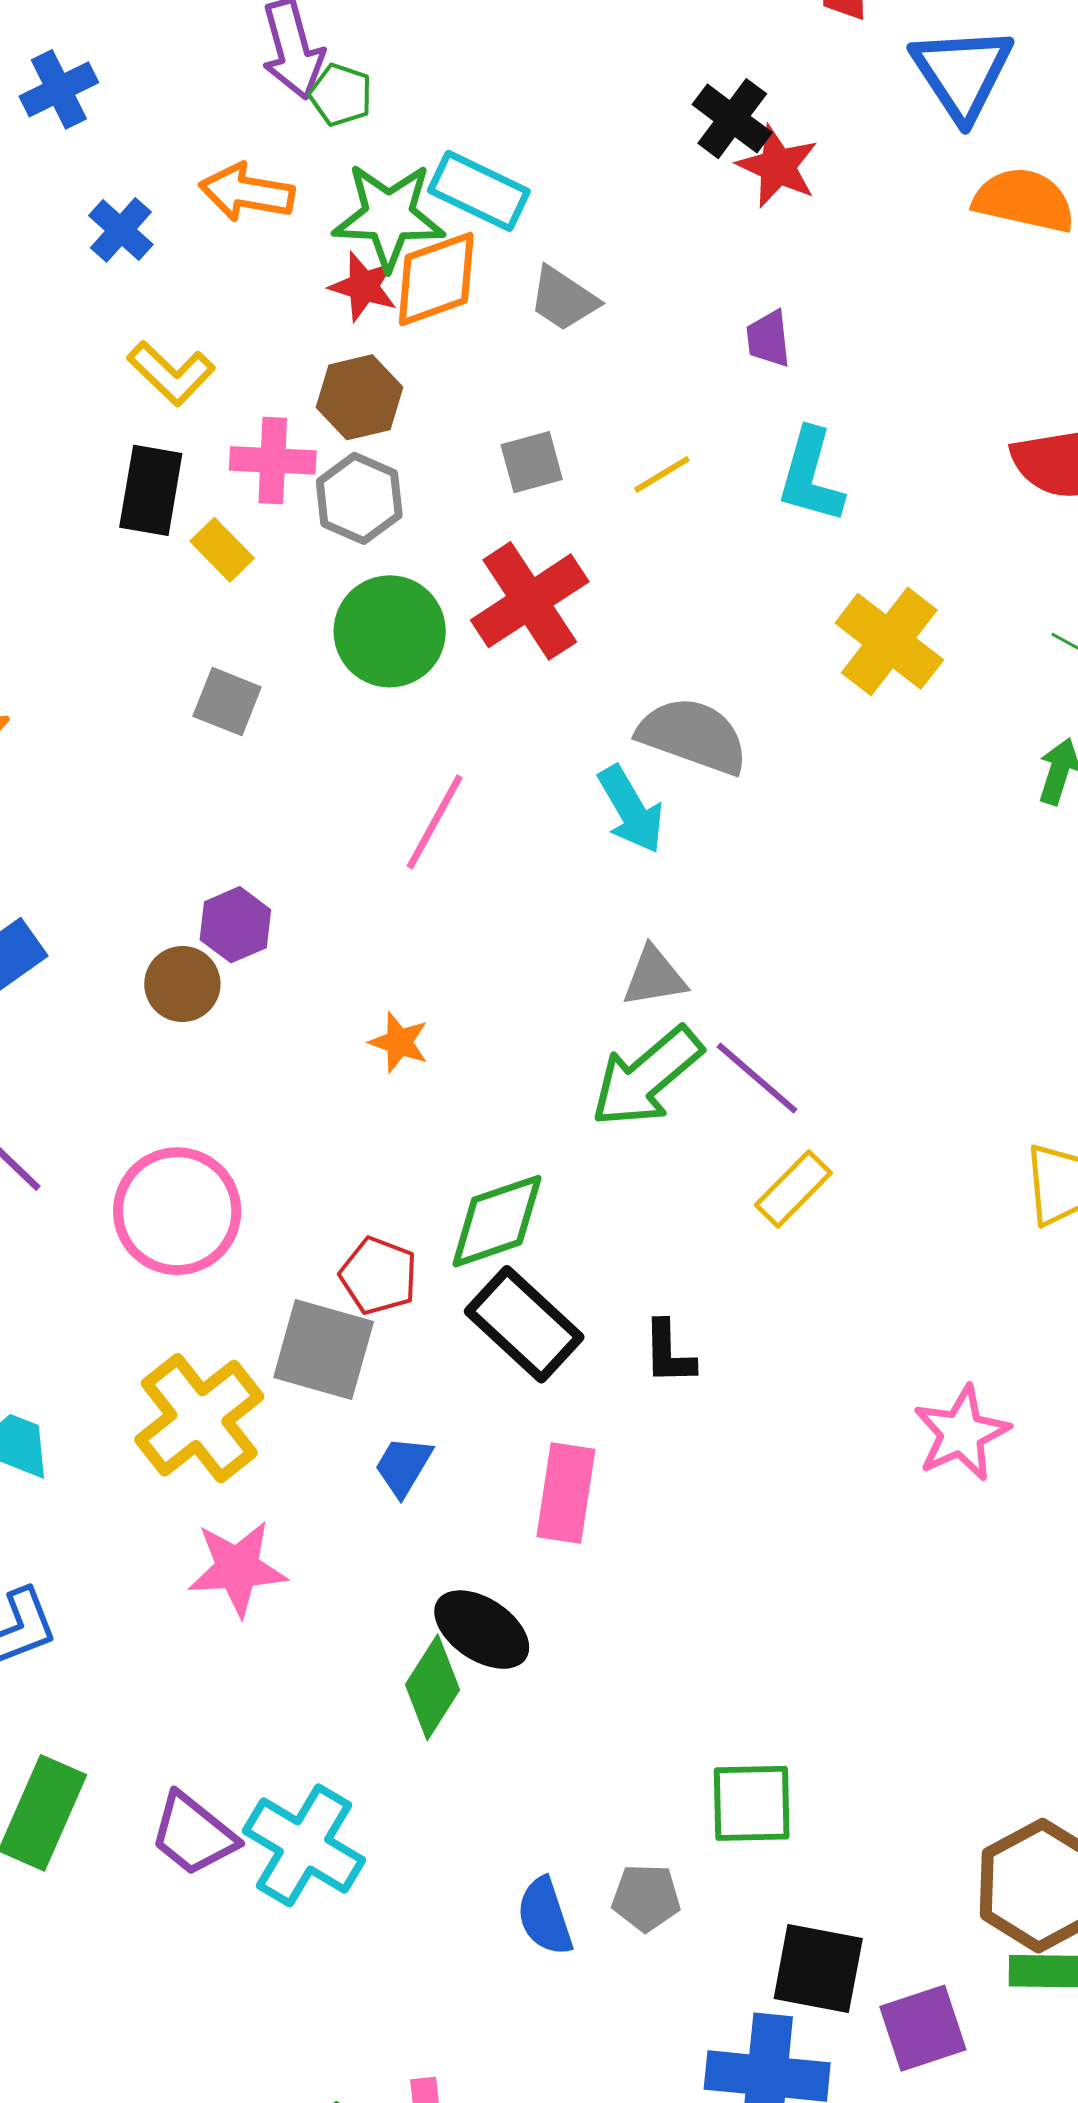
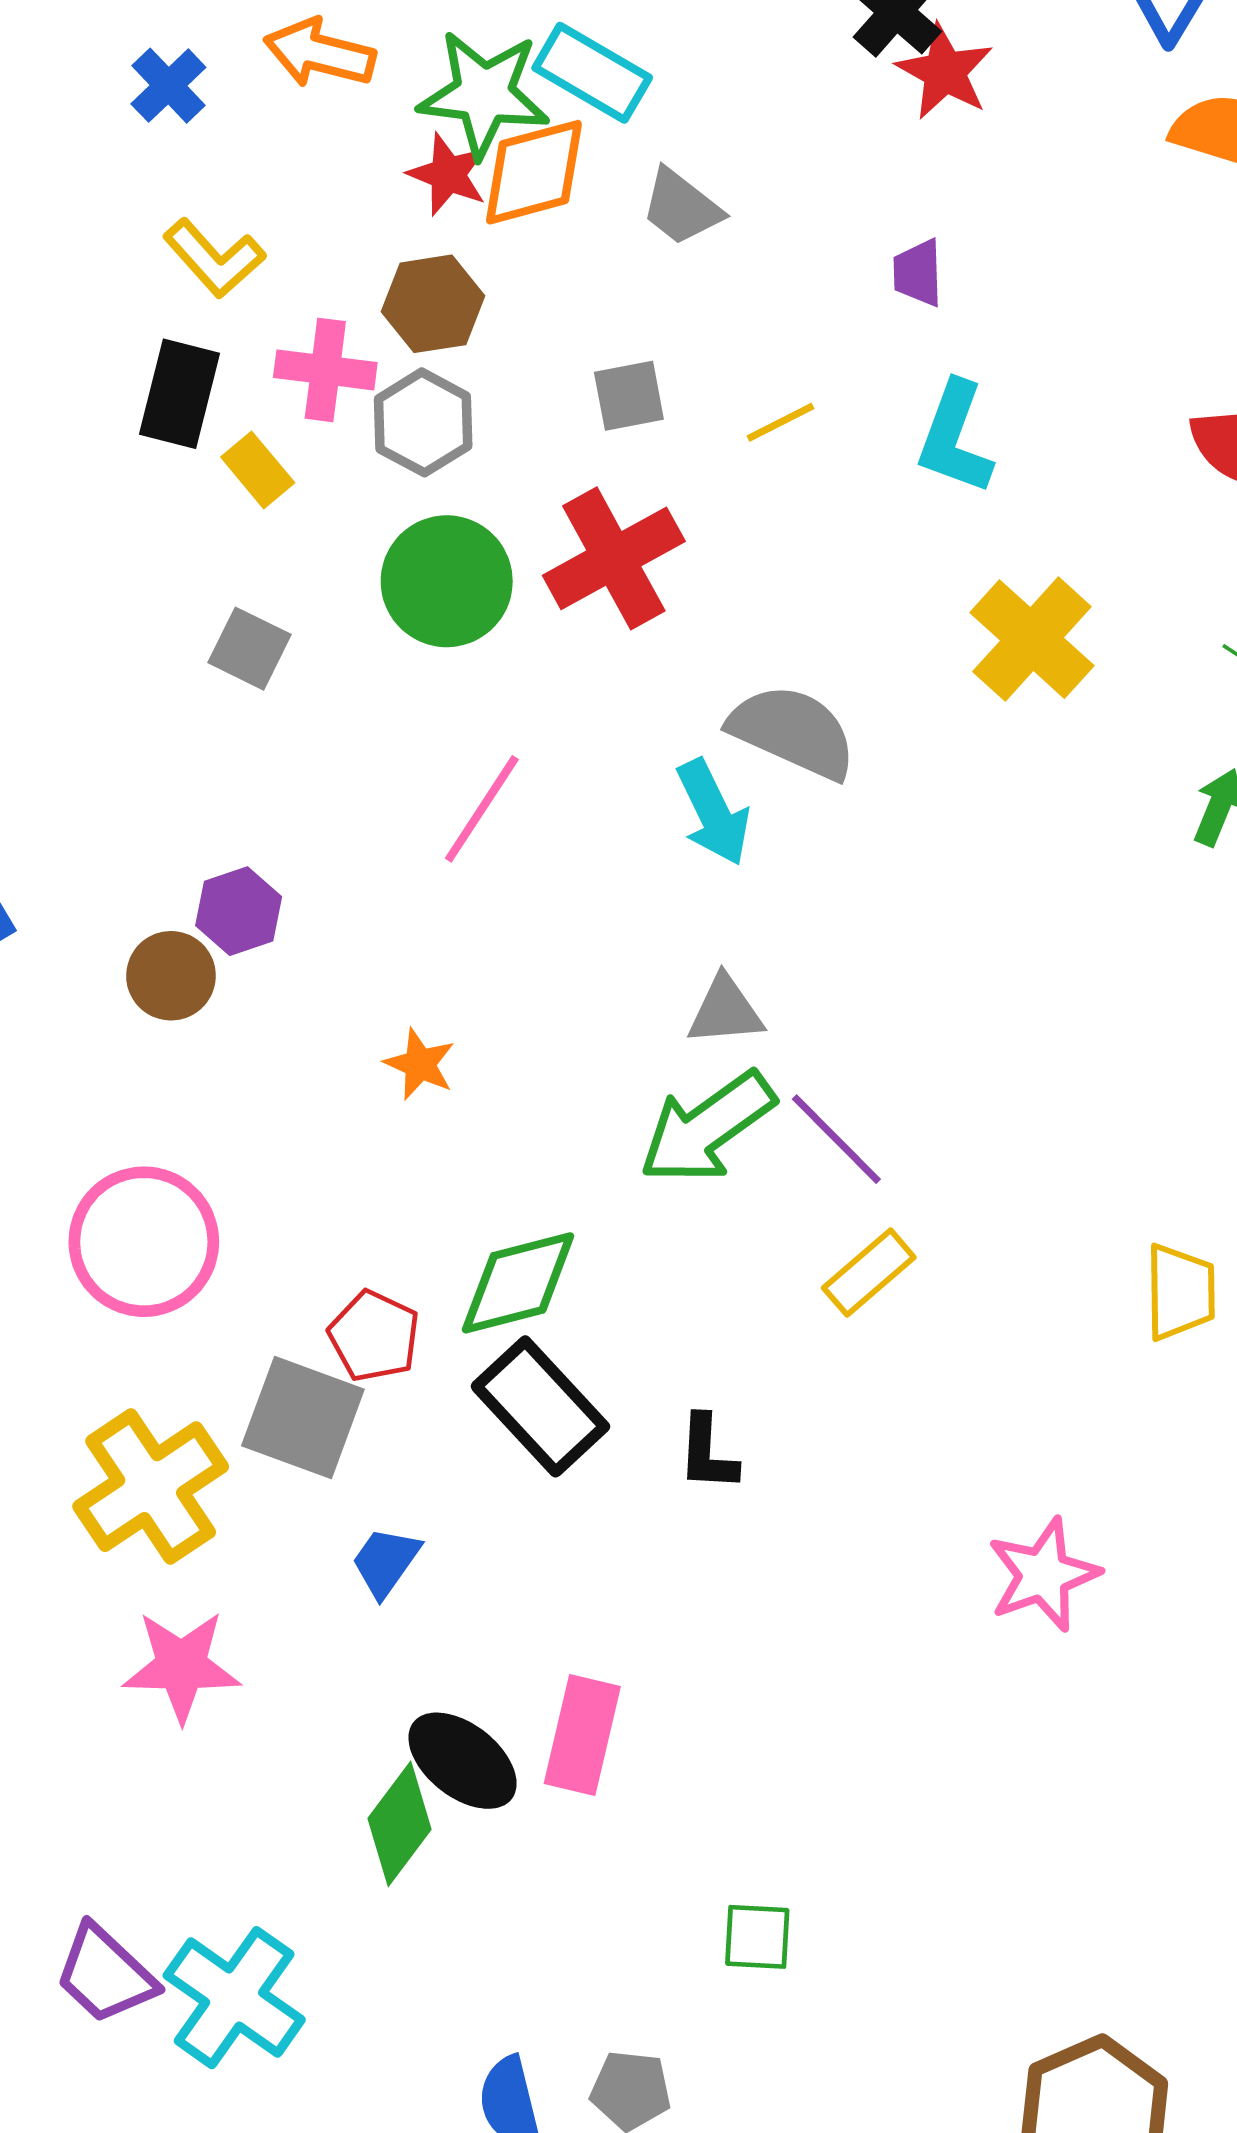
pink rectangle: (566, 1493) -> (582, 1735), moved
green square: (752, 1803) -> (757, 1937), moved, size x0.7

